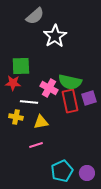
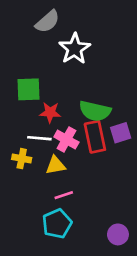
red star: (13, 83) -> (50, 112), moved
pink cross: (49, 88) -> (66, 140), moved
pink line: (36, 145) -> (64, 195), moved
cyan pentagon: (62, 171) -> (57, 224), moved

